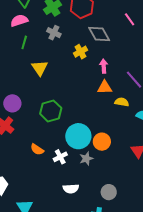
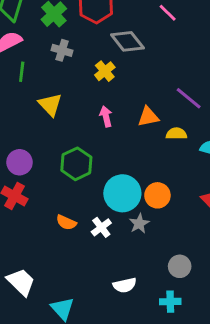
pink arrow: (104, 66) -> (106, 116), moved
white semicircle: (71, 189) -> (125, 285), moved

